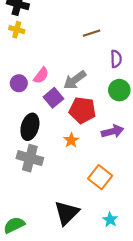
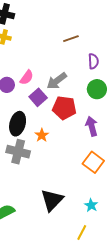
purple arrow: (113, 131) -> (92, 126), turned -90
orange star: (71, 140) -> (42, 135), moved
orange square: (100, 177) -> (93, 162), moved

